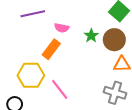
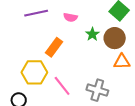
pink semicircle: (62, 28) -> (70, 17), moved
gray cross: (115, 93) -> (97, 90), moved

